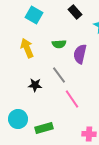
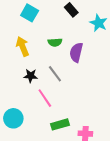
black star: (35, 85) -> (31, 76), moved
pink line: (72, 99) -> (45, 98), moved
green rectangle: (44, 128) -> (60, 124), moved

